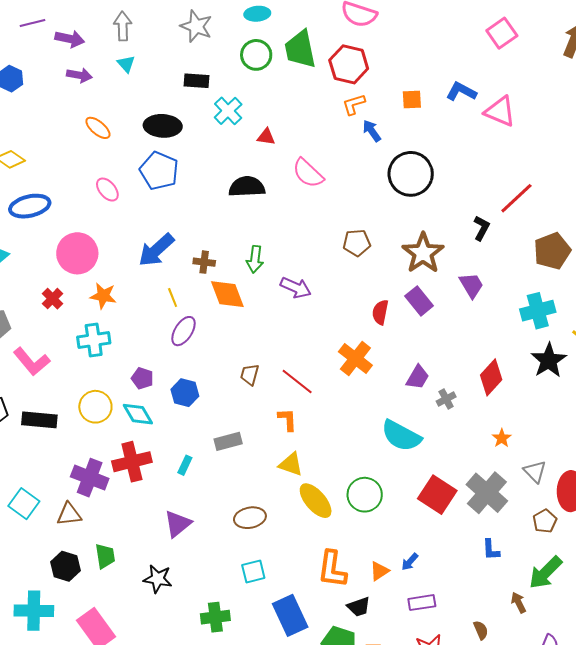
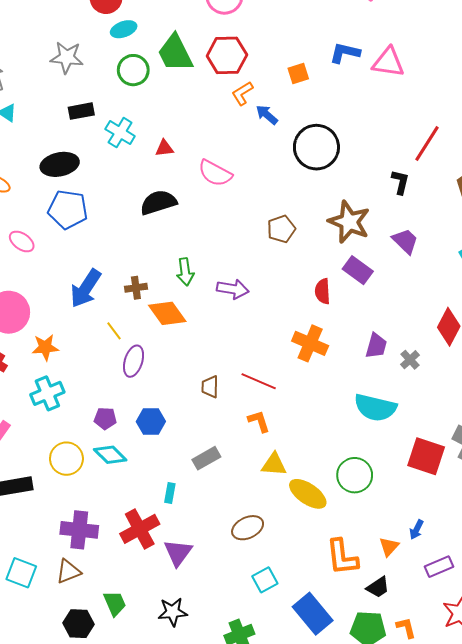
red cross: (132, 462) -> (140, 529), moved

